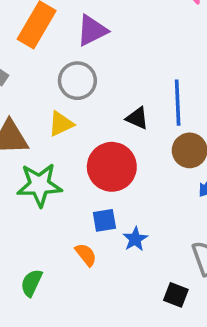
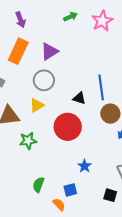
green star: (39, 185) -> (28, 141), size x0.7
blue square: (104, 220) -> (70, 190), moved
orange semicircle: (86, 255) -> (59, 204), moved
green semicircle: (31, 283) -> (38, 185), moved

